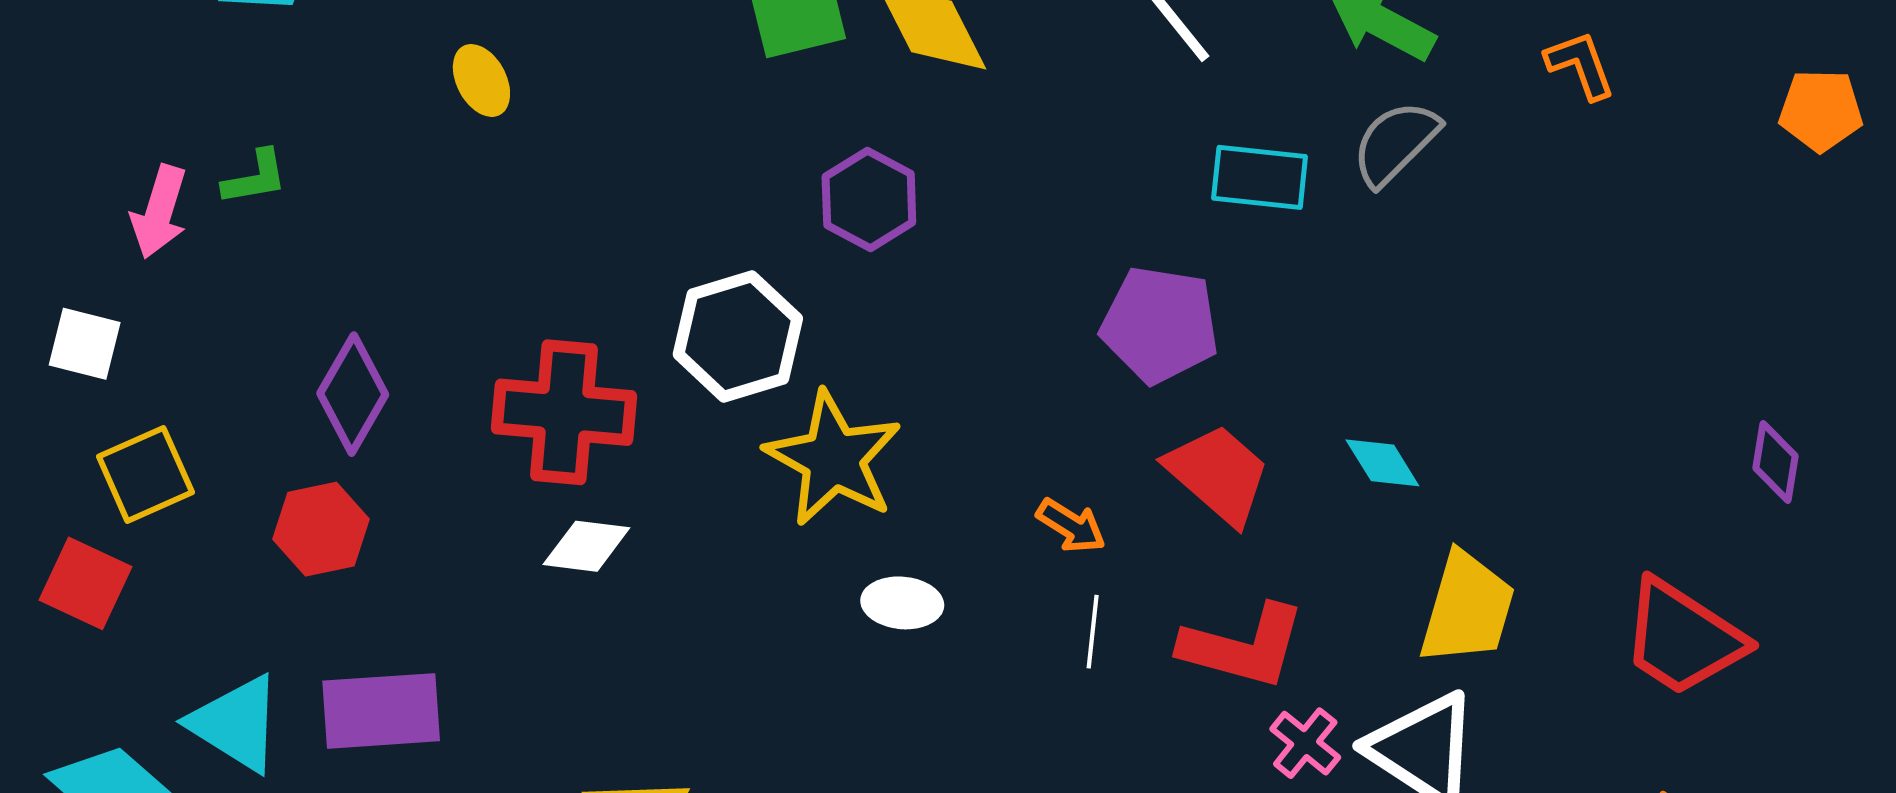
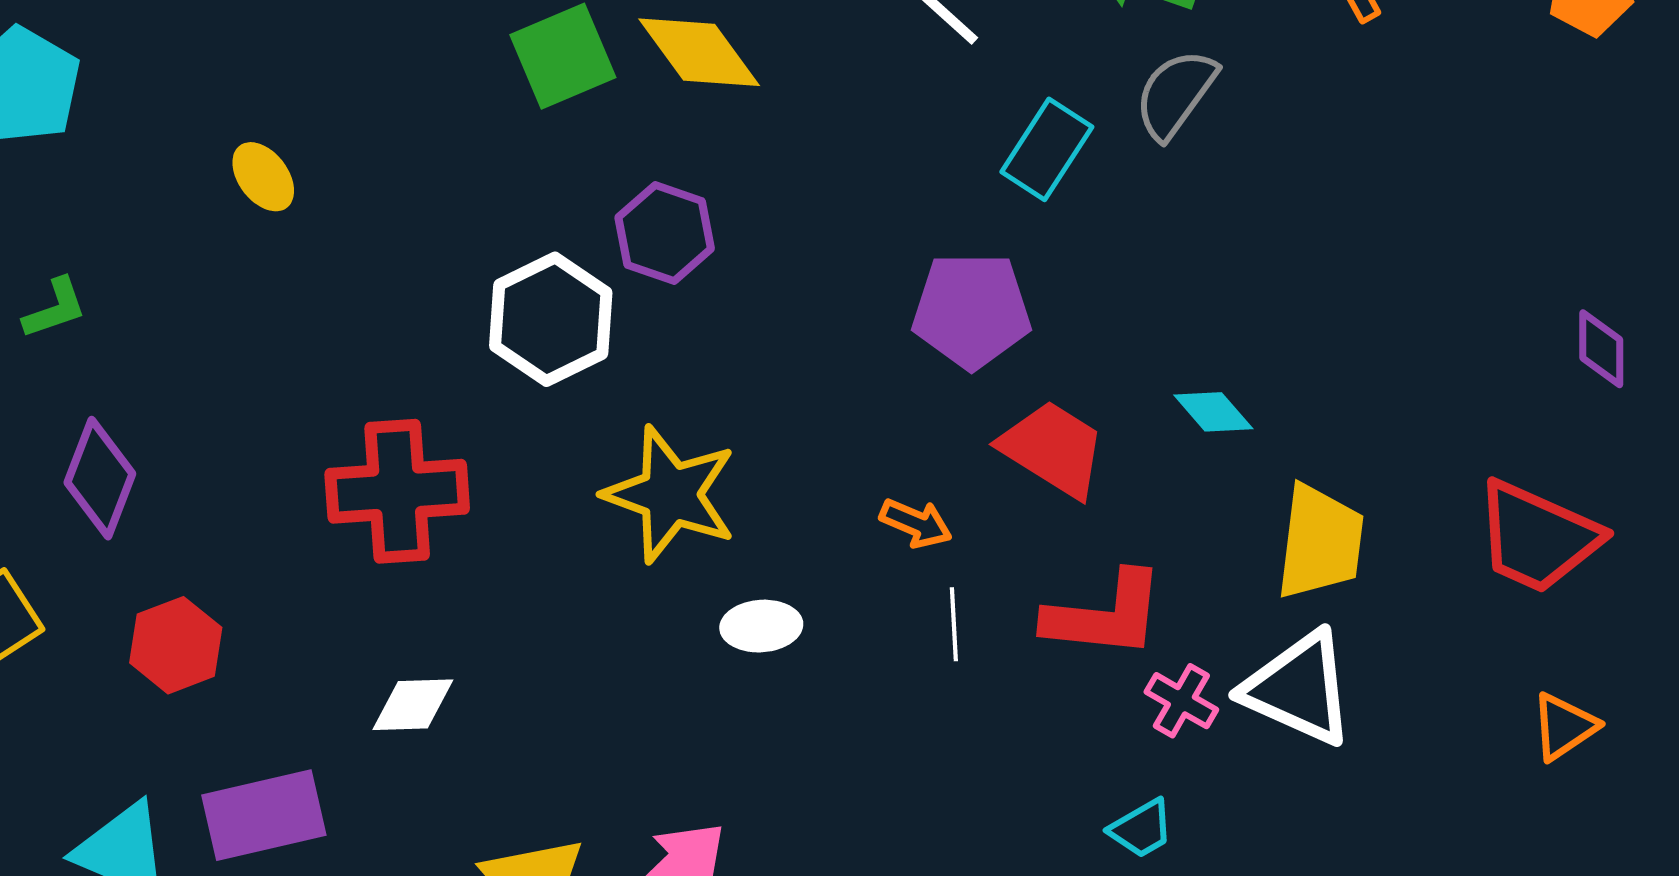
cyan rectangle: (1260, 177) -> (1047, 149), turned -54
white hexagon: (738, 336) -> (551, 319), moved
purple diamond: (353, 394) -> (100, 478), moved
white diamond: (586, 546) -> (413, 705), moved

